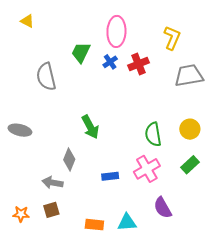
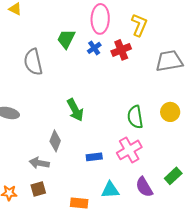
yellow L-shape: (172, 38) -> (139, 25), moved
green rectangle: (190, 165) -> (173, 176), moved
cyan triangle: (127, 222) -> (110, 190), moved

